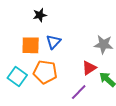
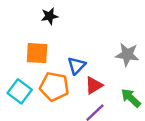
blue triangle: (53, 42) -> (77, 66), moved
red triangle: (89, 68) -> (94, 85), moved

